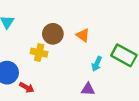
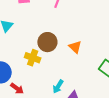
cyan arrow: (97, 64) -> (58, 87), moved

